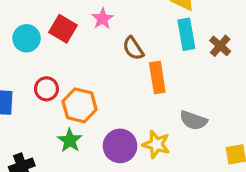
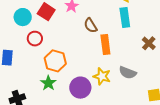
brown cross: (220, 46) -> (149, 43), moved
red circle: (46, 89) -> (35, 39), moved
yellow star: (156, 144) -> (102, 76), moved

